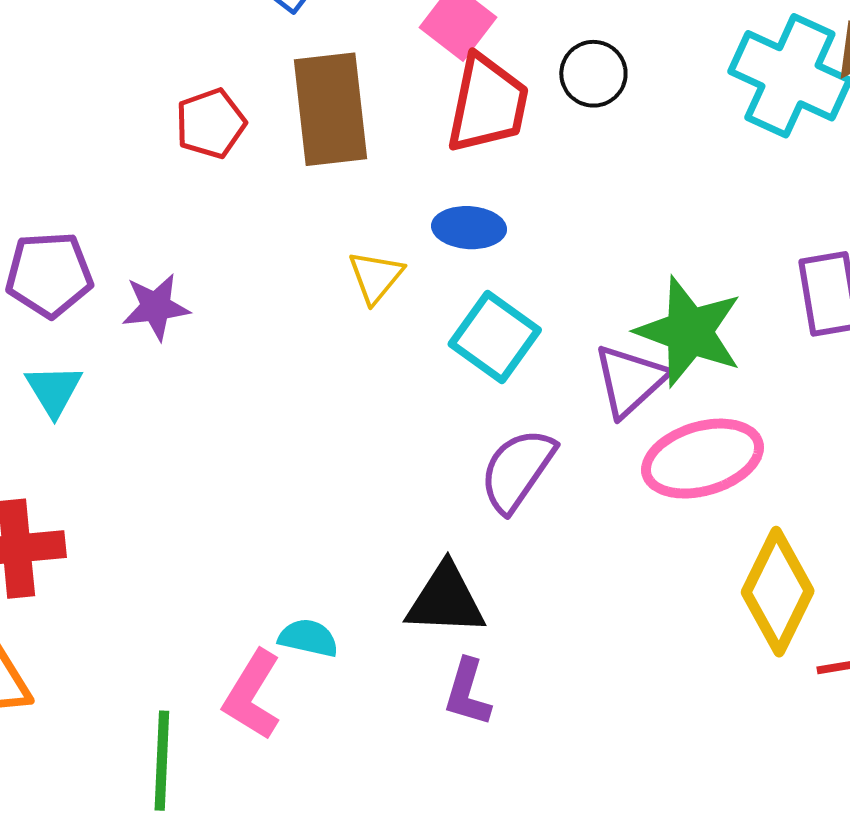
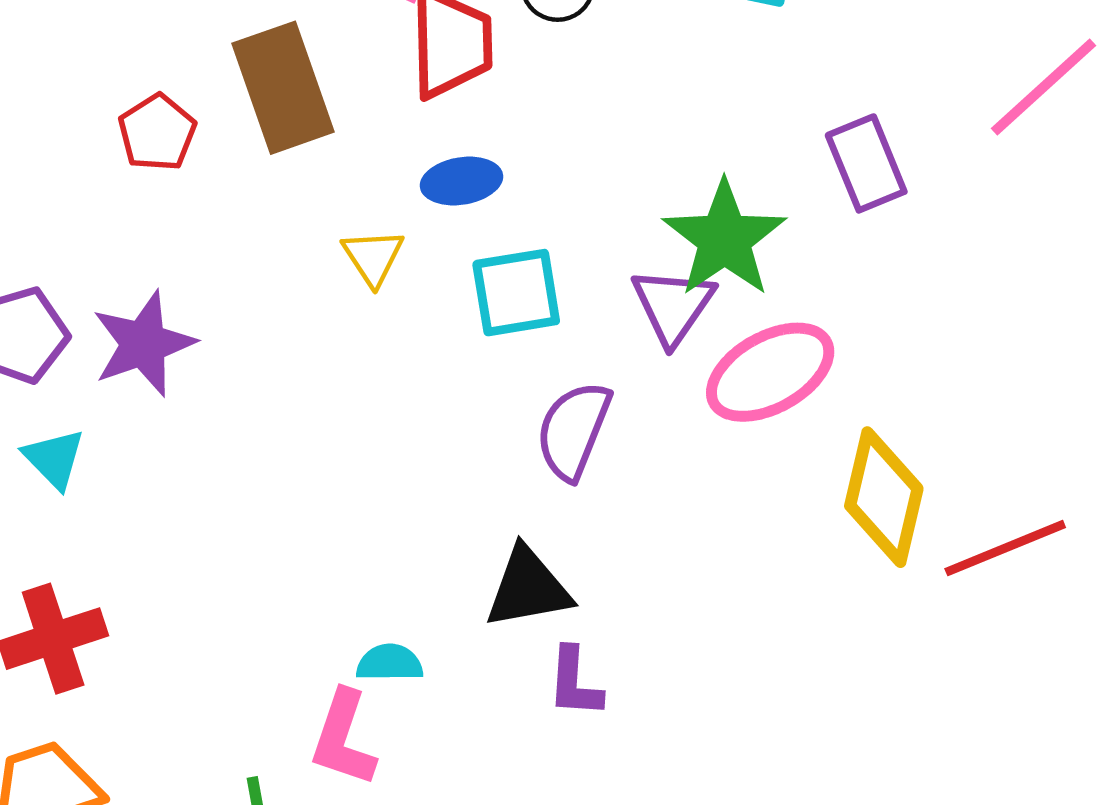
purple star: (156, 307) -> (143, 344), size x1.4
green star: (689, 332) -> (724, 239), turned 30
cyan square: (495, 337) -> (516, 293), turned -32

